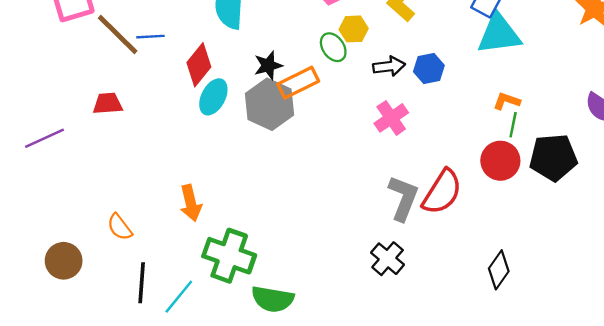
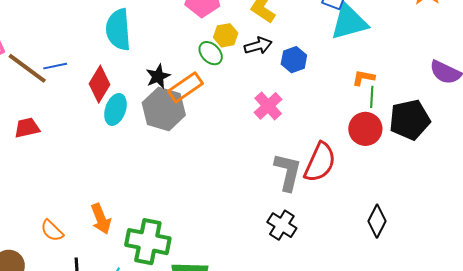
black arrow: (389, 66) -> (258, 46), moved
orange arrow: (191, 203) -> (101, 219), moved

